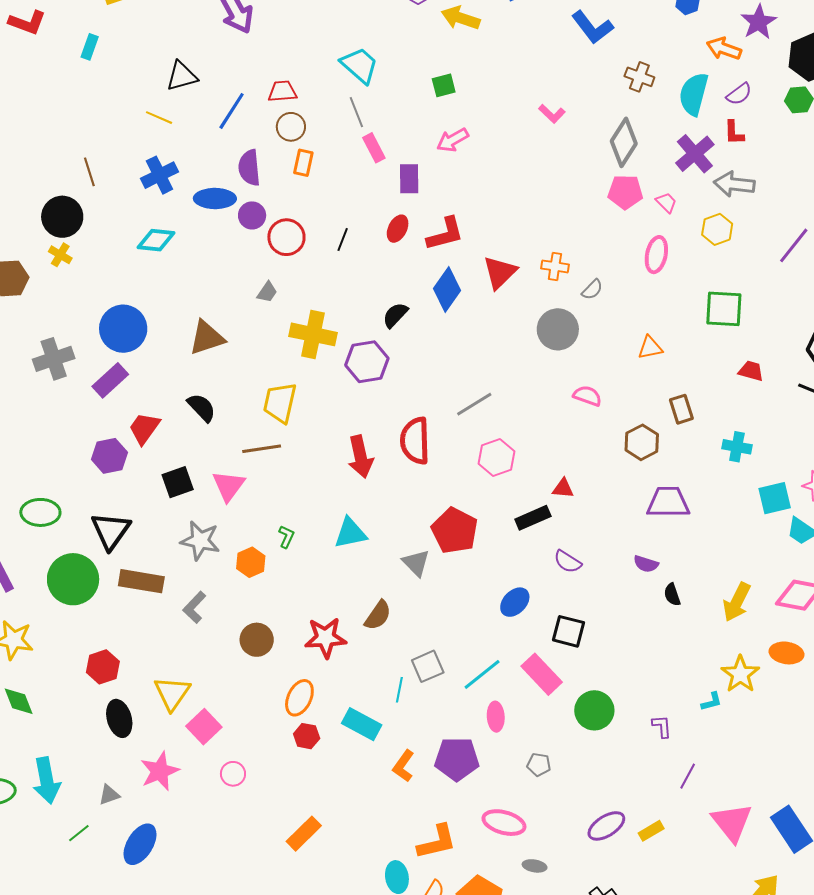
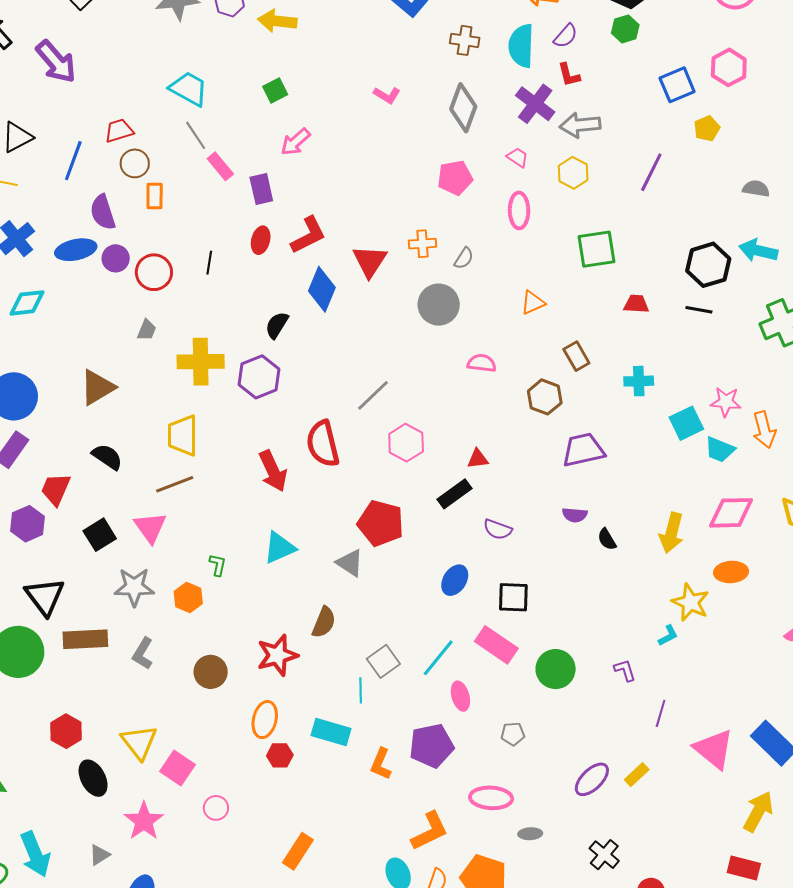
pink pentagon: (625, 192) -> (455, 178), moved

